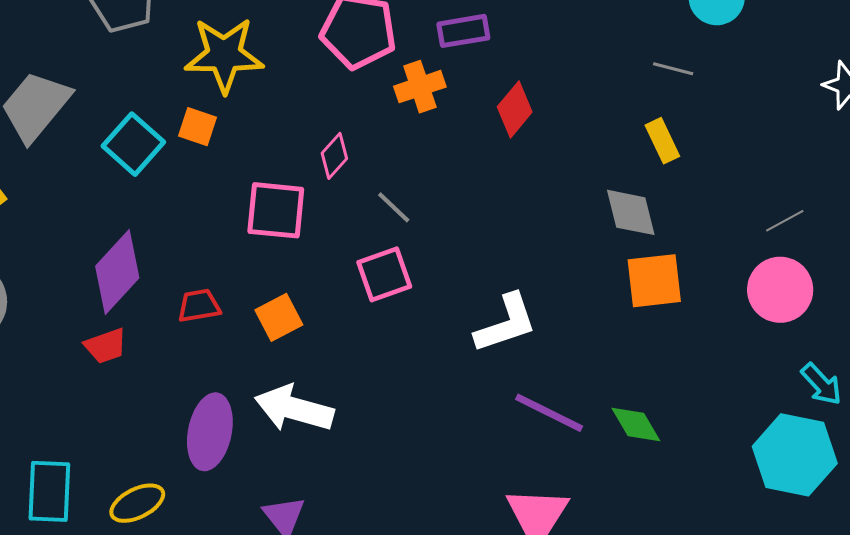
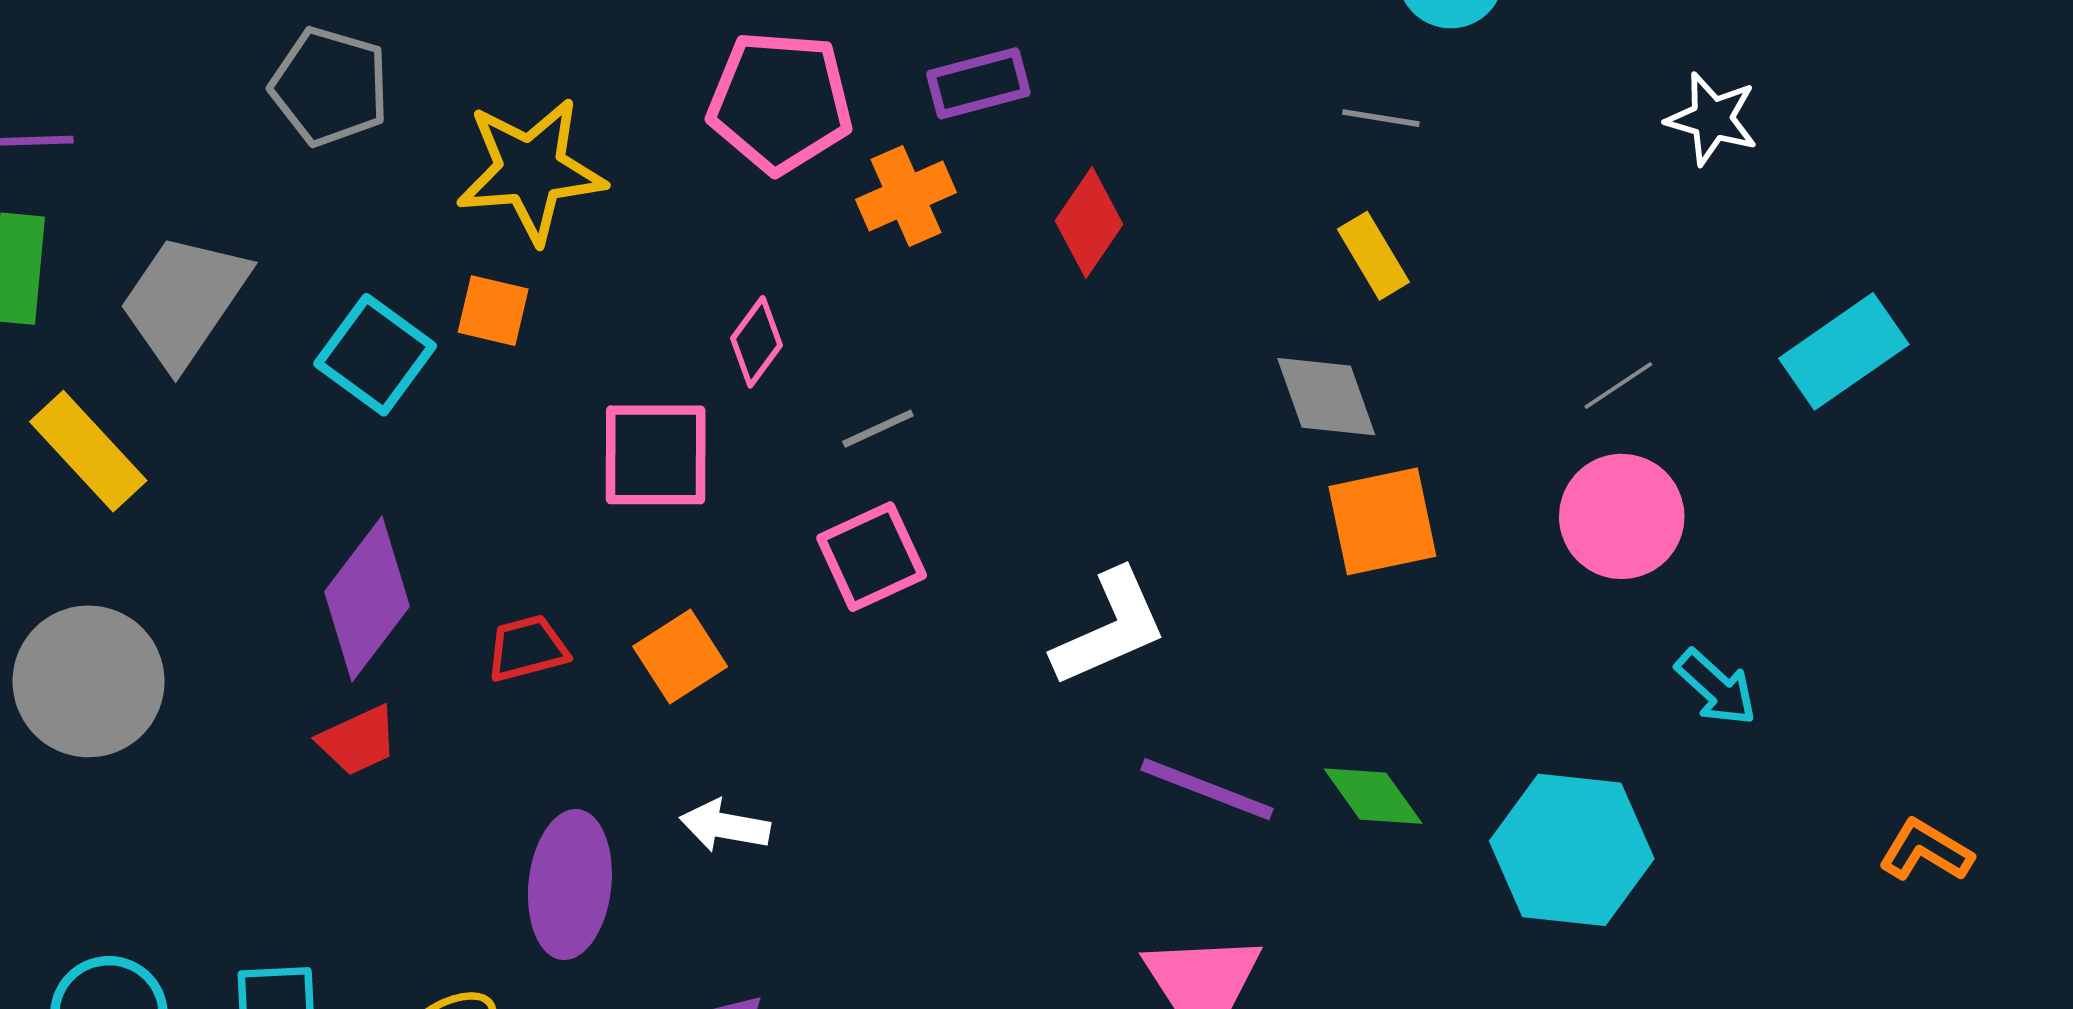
gray line: (394, 207) -> (878, 429), turned -63
white arrow: (294, 409) -> (725, 826), size x0.6
cyan hexagon: (795, 455) -> (1572, 850), moved

